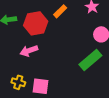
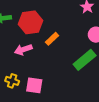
orange rectangle: (60, 11) -> (52, 39), moved

